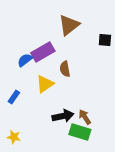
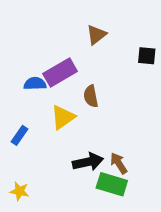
brown triangle: (69, 25) -> (96, 35), size x0.7
blue semicircle: (25, 60) -> (35, 84), turned 35

